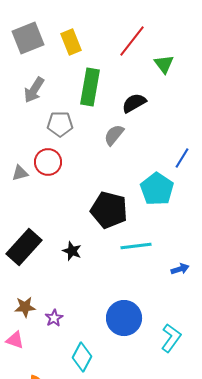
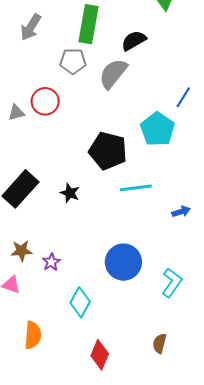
gray pentagon: (60, 124) -> (73, 61), moved
gray semicircle: (114, 135) -> (113, 74), size x1.4

